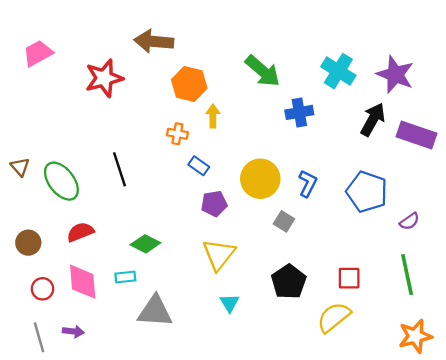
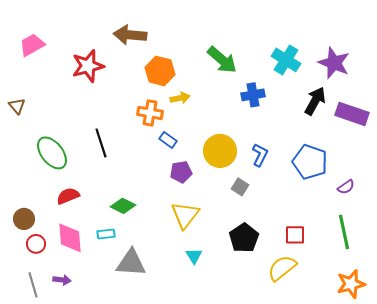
yellow arrow: (213, 116) -> (180, 98), turned 78
orange cross: (177, 134) -> (150, 113), size x1.4
brown triangle: (20, 167) -> (17, 106), moved
brown circle: (28, 243) -> (24, 219), moved

